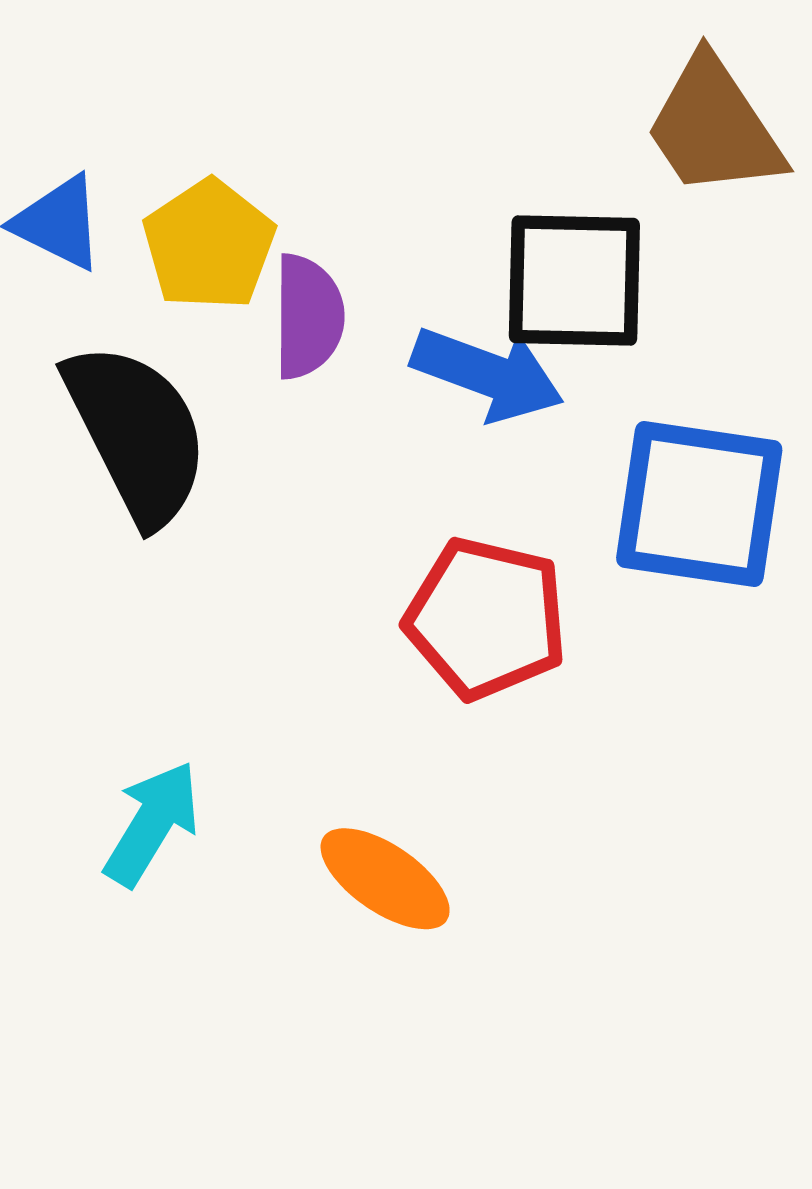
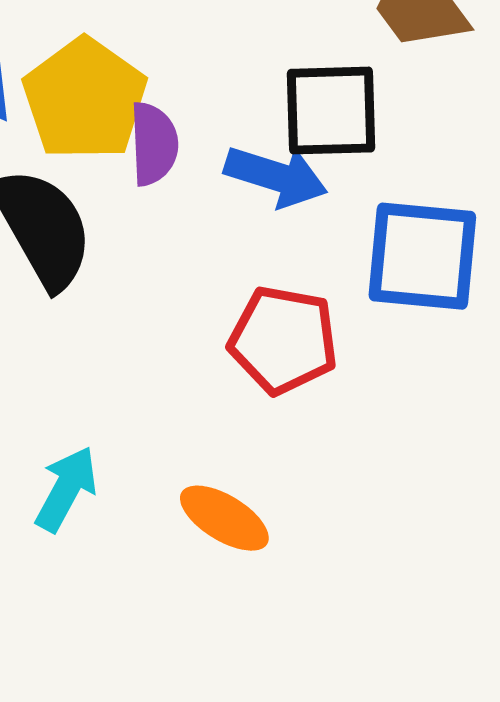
yellow pentagon: (209, 245) -> (85, 99), size x1.4

